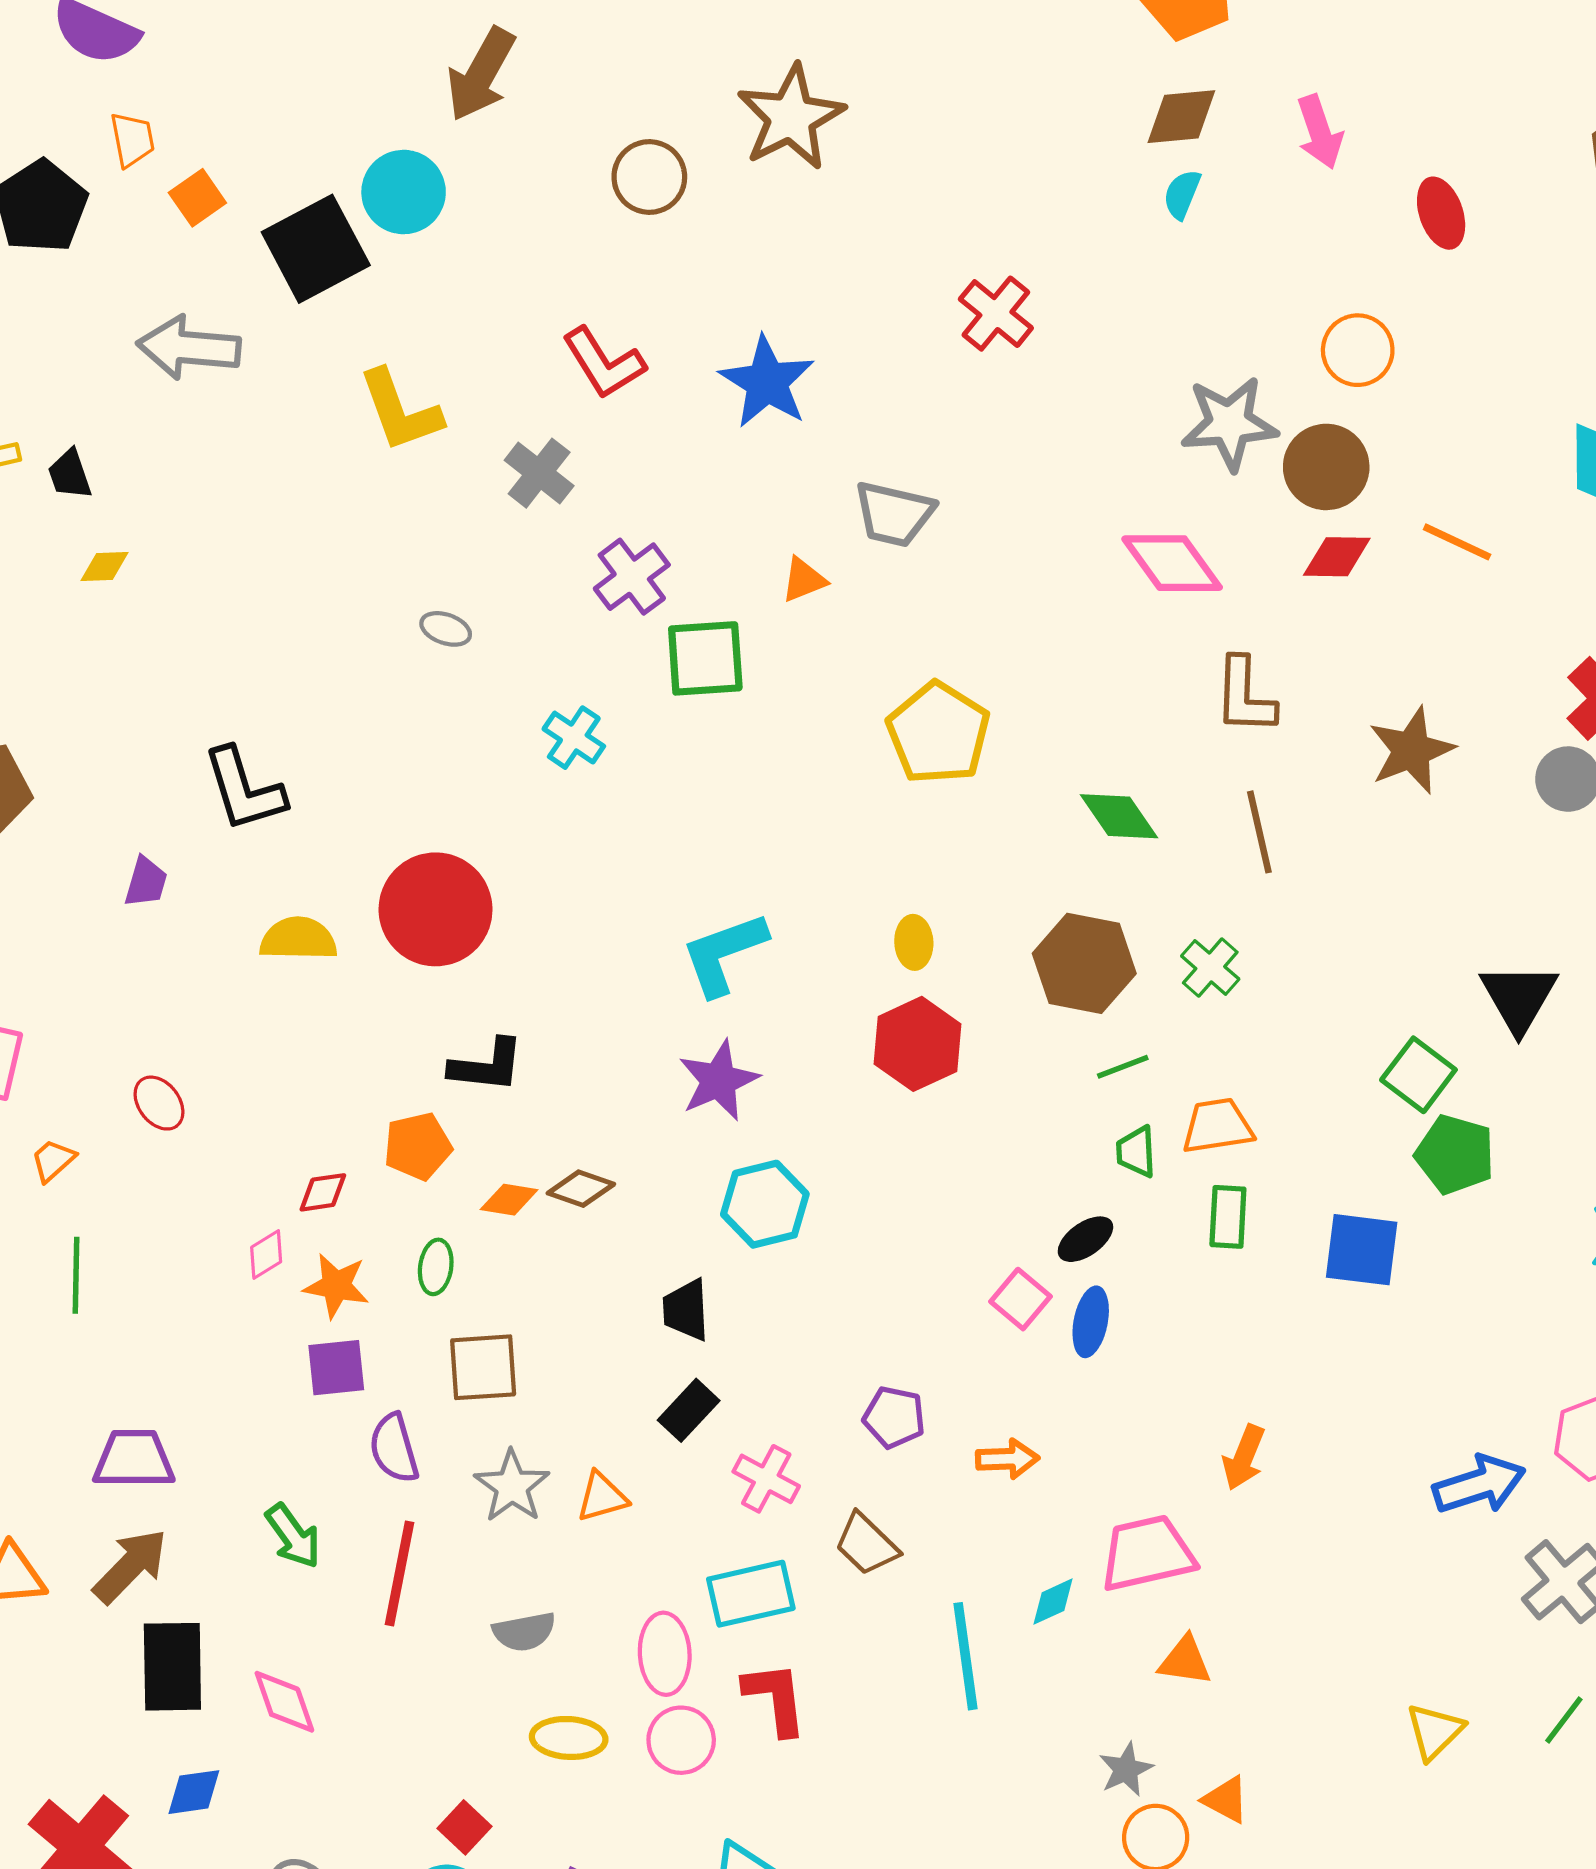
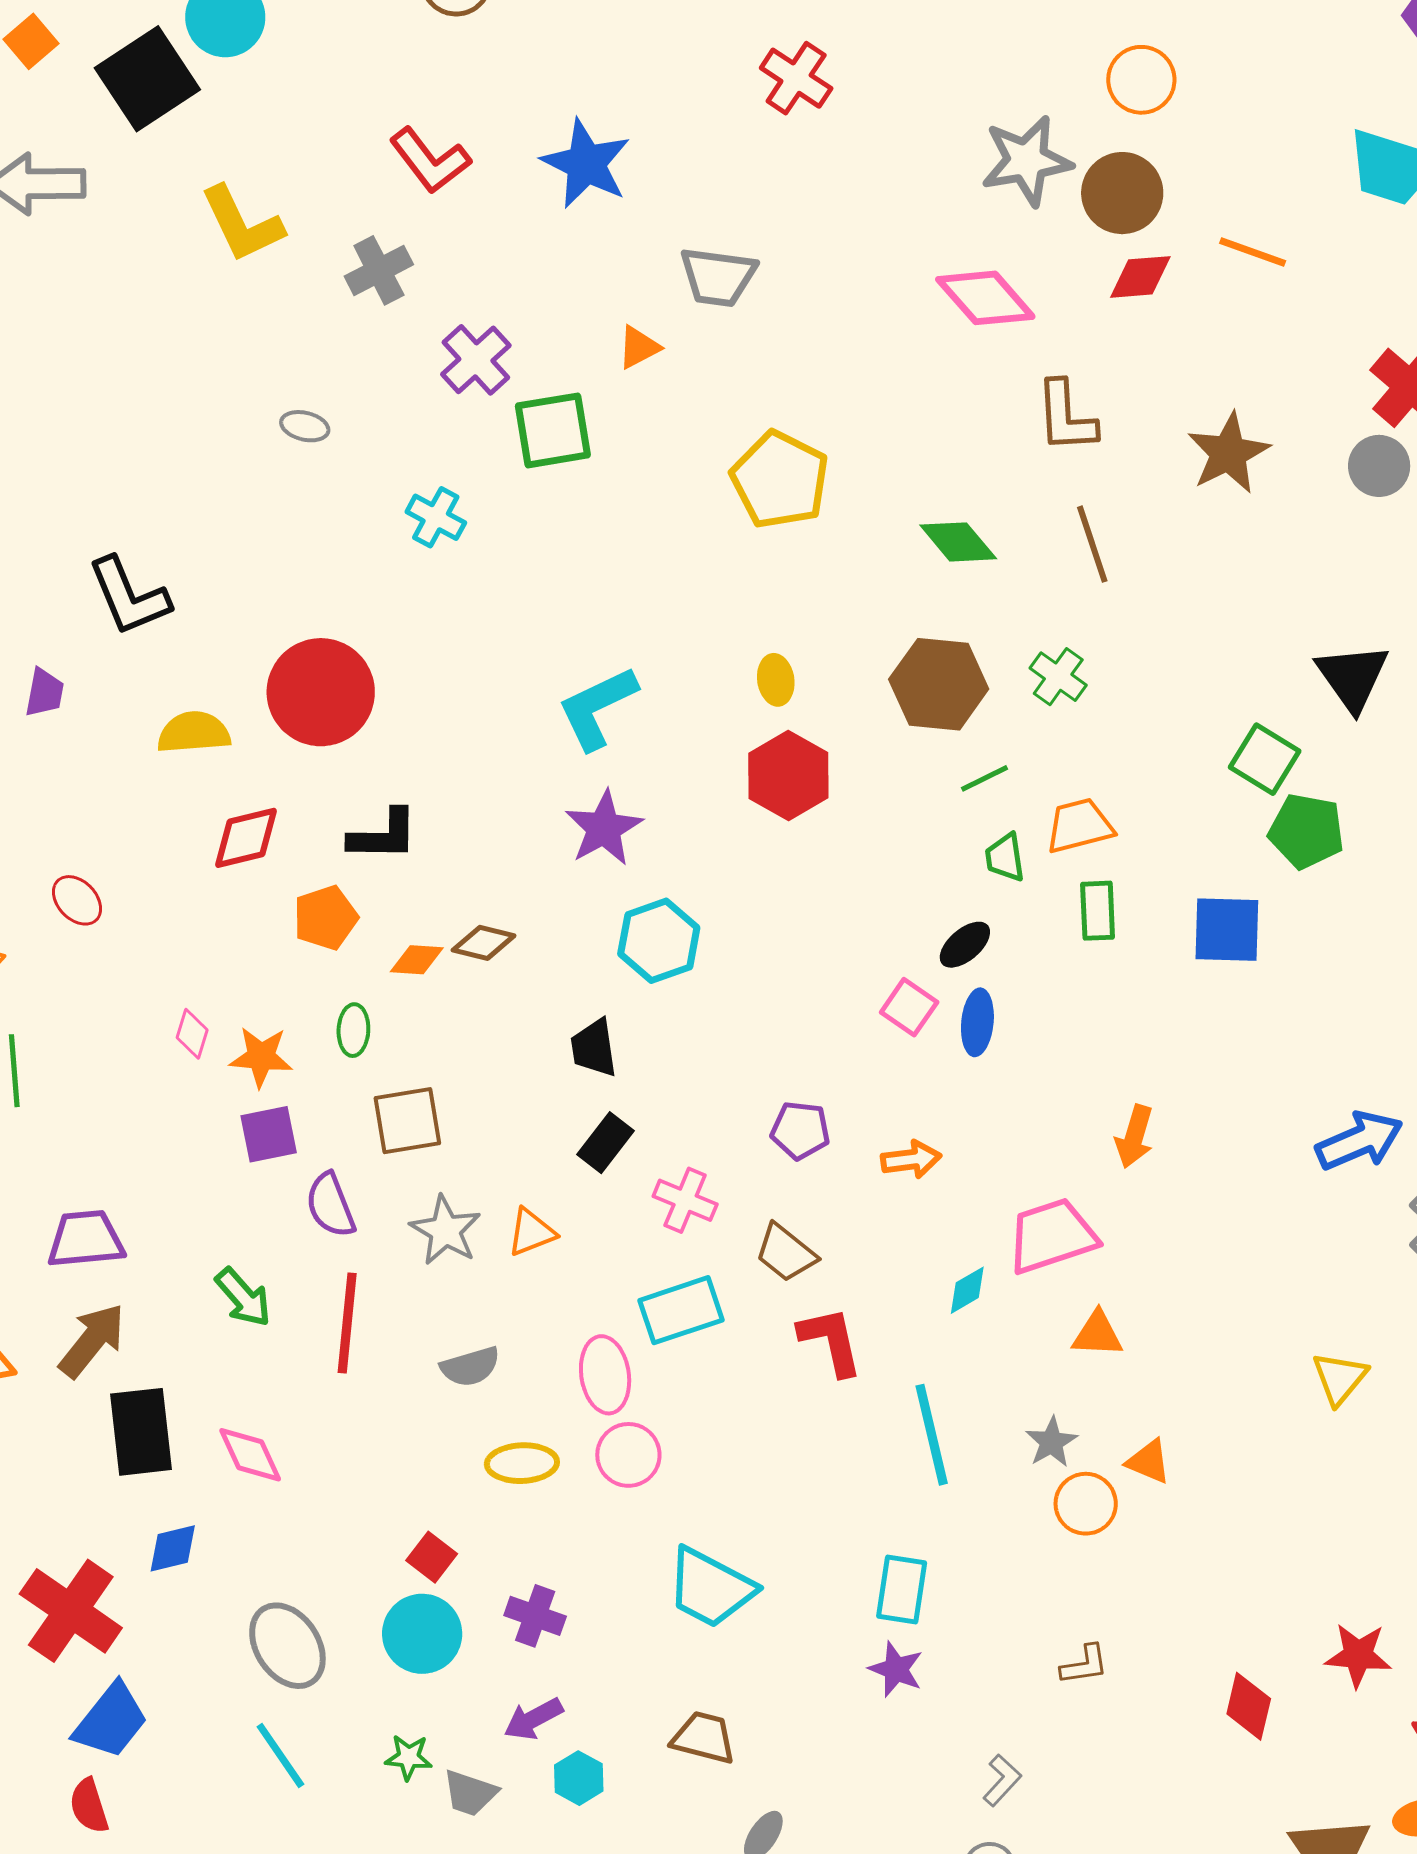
gray cross: (539, 473) -> (379, 270), turned 30
red diamond: (323, 1192) -> (246, 838), moved, size x1.5
pink diamond: (266, 1254) -> (192, 1034), turned -36
cyan line: (965, 1656) -> (932, 1435), moved
red L-shape: (775, 1698) -> (831, 1341), moved

